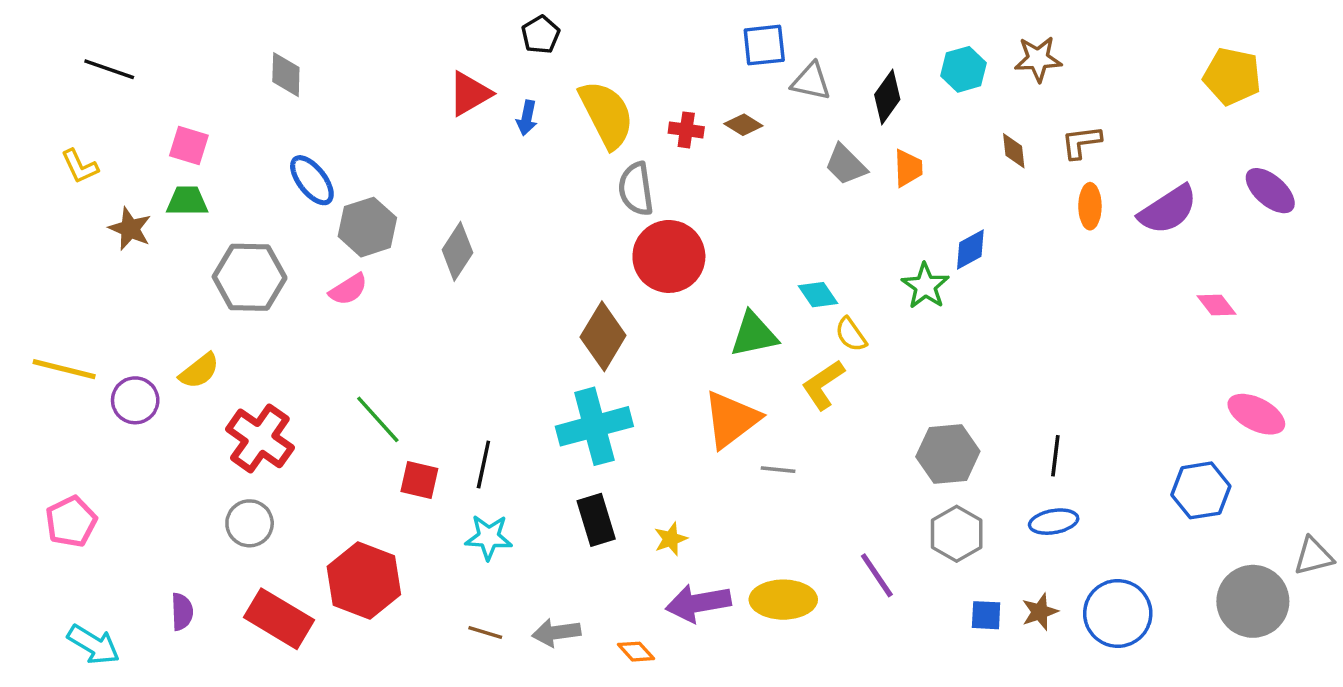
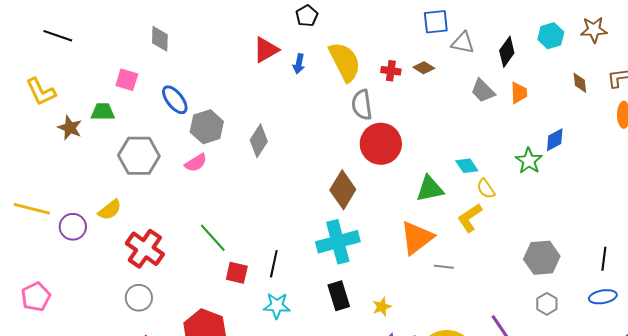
pink square: (189, 146) -> (127, 80), moved
yellow L-shape: (80, 166) -> (41, 92), size x1.4
gray hexagon: (957, 534) -> (547, 304), size x0.7

